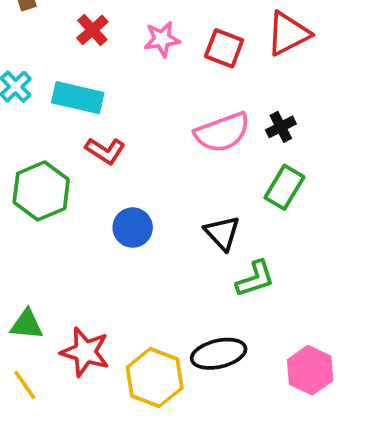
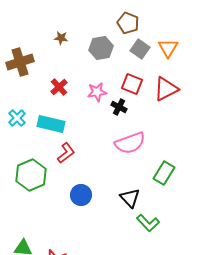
red square: (224, 48) -> (132, 84), moved
black cross: (281, 127) -> (119, 107), moved, turned -35
red L-shape: (105, 151) -> (66, 153), turned -70
green L-shape: (255, 279) -> (148, 223), turned 65

